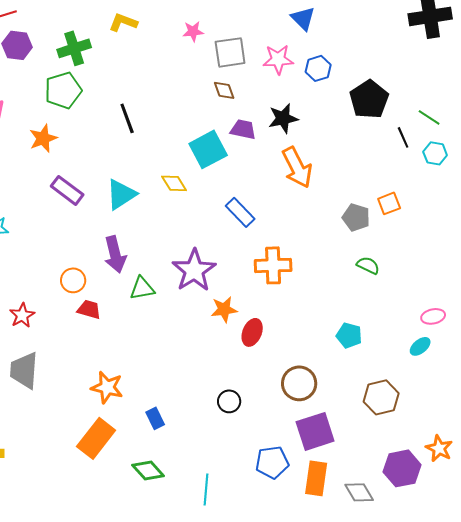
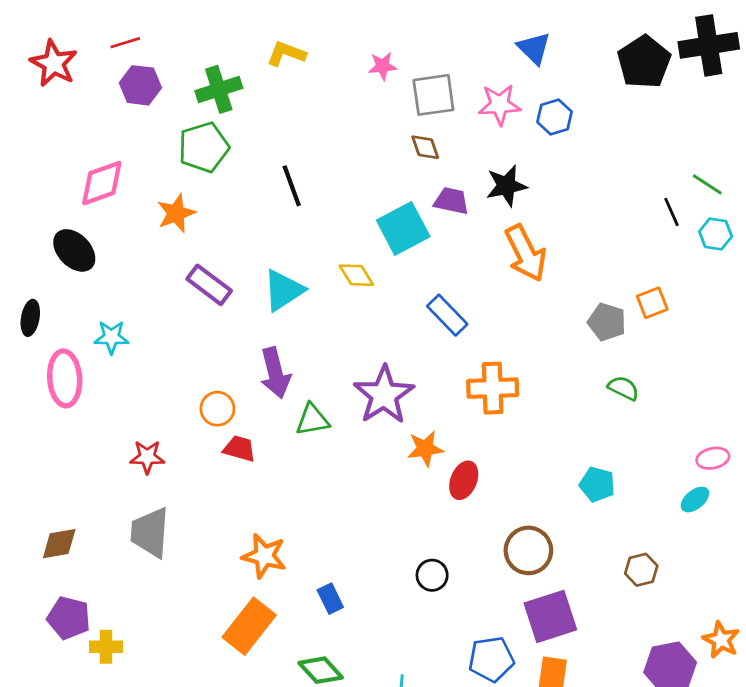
black pentagon: (369, 99) -> (644, 62), moved
red star: (22, 315) -> (147, 457), turned 30
brown hexagon: (381, 397) -> (641, 570), size x0.7

